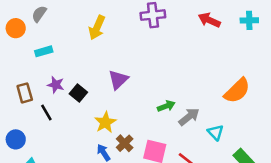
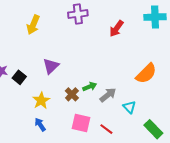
red arrow: (209, 20) -> (116, 29), moved, turned -78
cyan cross: (249, 20) -> (155, 17), size x1.5
brown cross: (125, 143) -> (72, 94), moved

